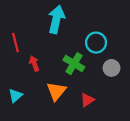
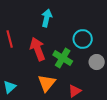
cyan arrow: (56, 19) -> (47, 18), size x0.7
red arrow: (34, 64) -> (38, 49), moved, size x1.6

